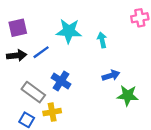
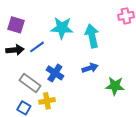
purple square: (18, 28) -> (16, 25), turned 30
cyan arrow: (102, 40) -> (92, 36), size x1.6
blue arrow: (111, 75) -> (90, 68), moved

